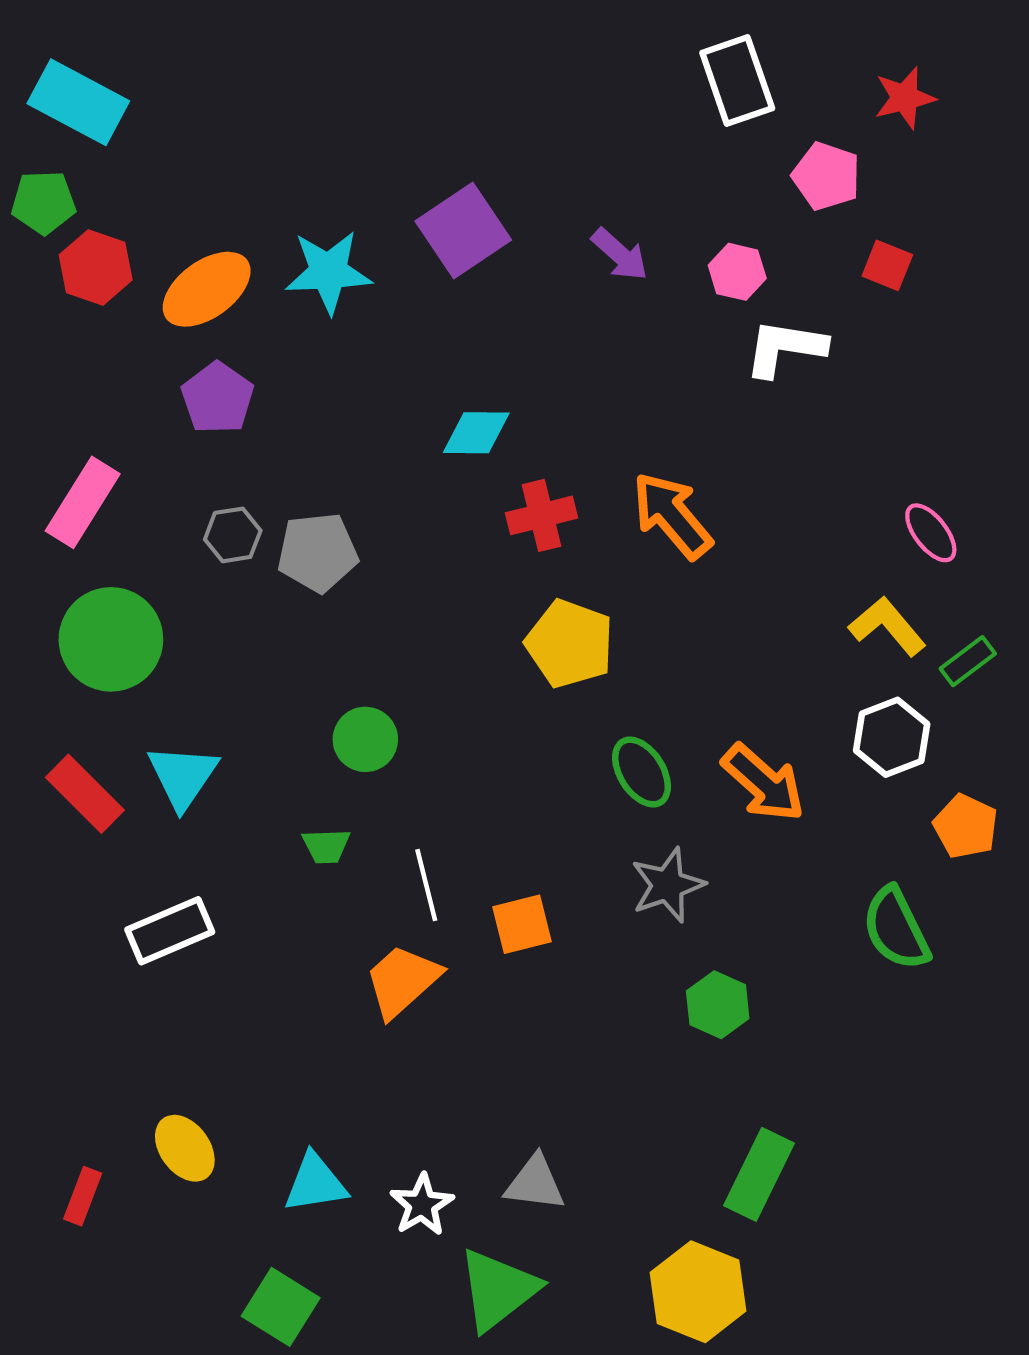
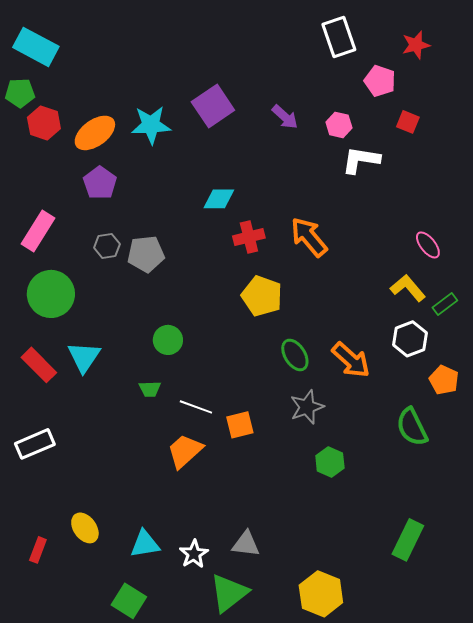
white line: (426, 885) -> (196, 407), turned -56
white rectangle: (170, 931) -> (35, 444), moved
green rectangle: (759, 1174) -> (408, 540), moved

